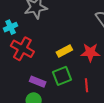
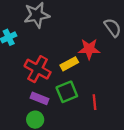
red cross: (22, 49) -> (38, 69), moved
red star: (90, 52) -> (89, 49), moved

